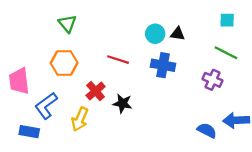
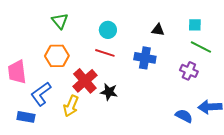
cyan square: (227, 20) -> (195, 25), moved
cyan circle: (155, 34) -> (108, 30), moved
red cross: (96, 91) -> (85, 81), size x1.4

